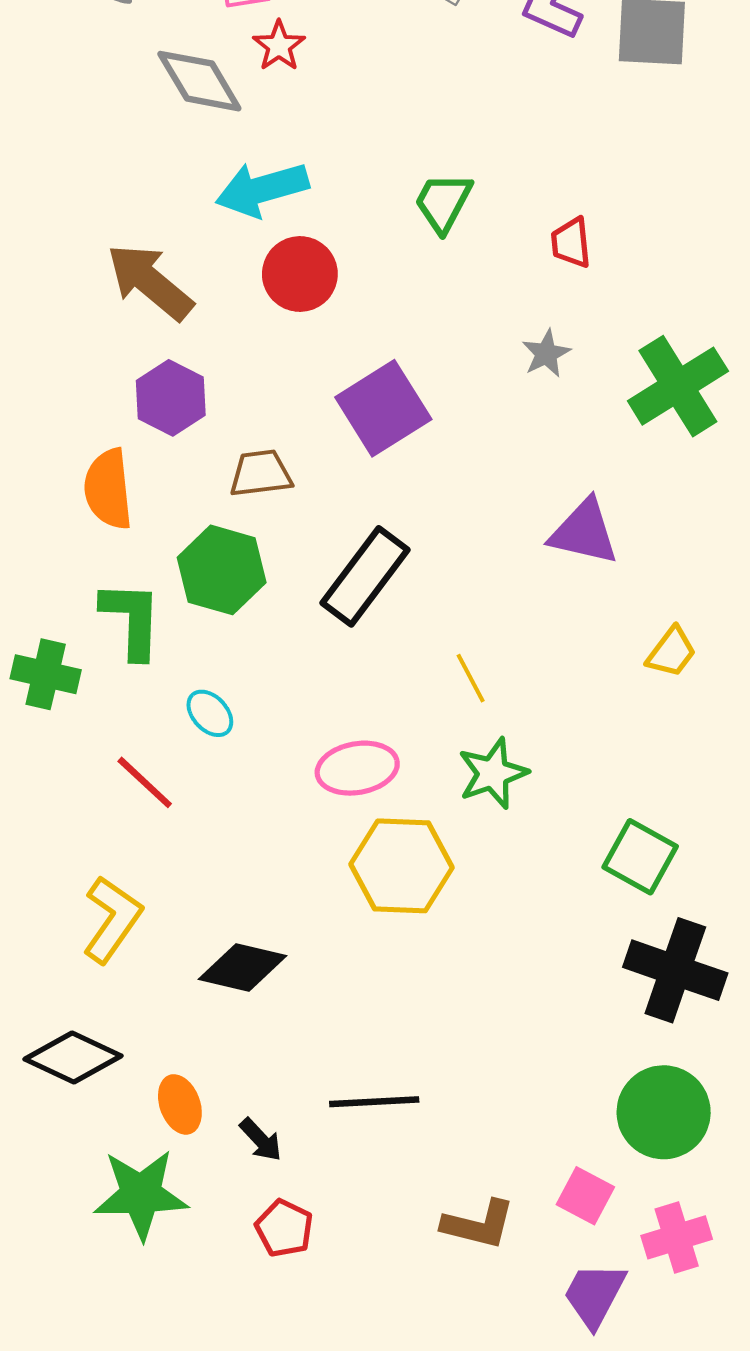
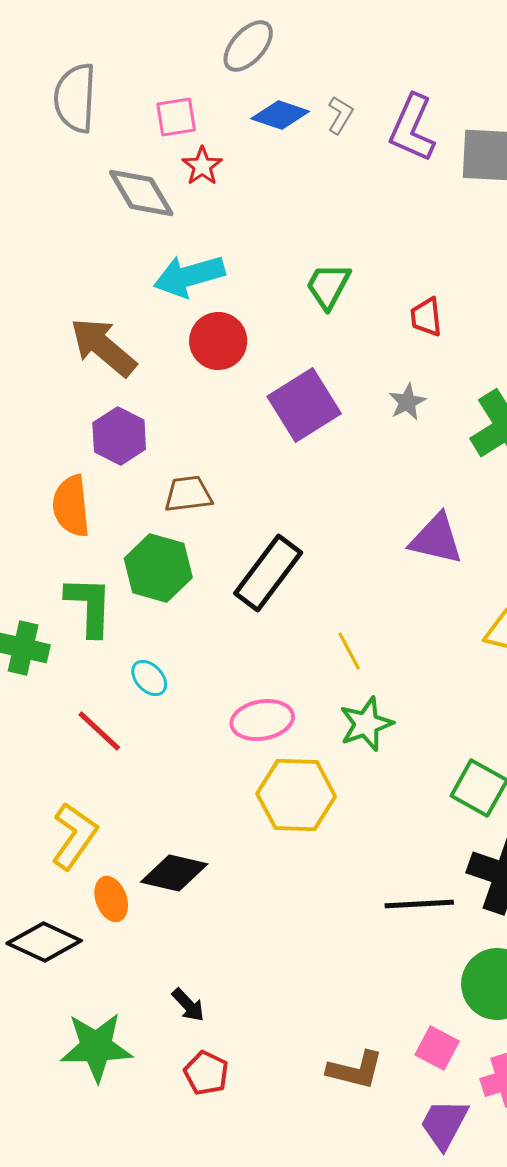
purple square: (383, 408) -> (304, 405), moved
black line: (374, 1102) -> (419, 904), moved
orange ellipse: (180, 1104) -> (111, 899), moved

